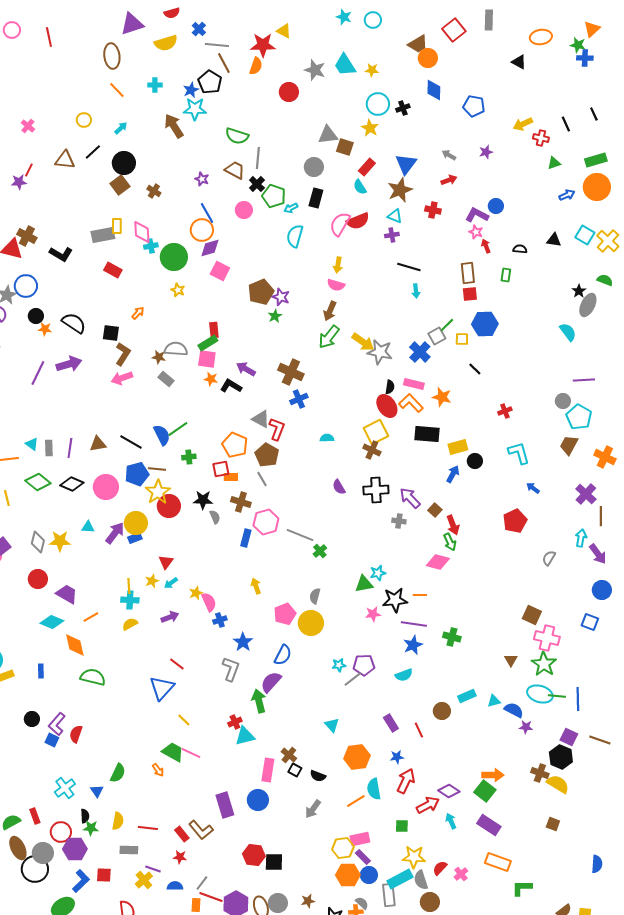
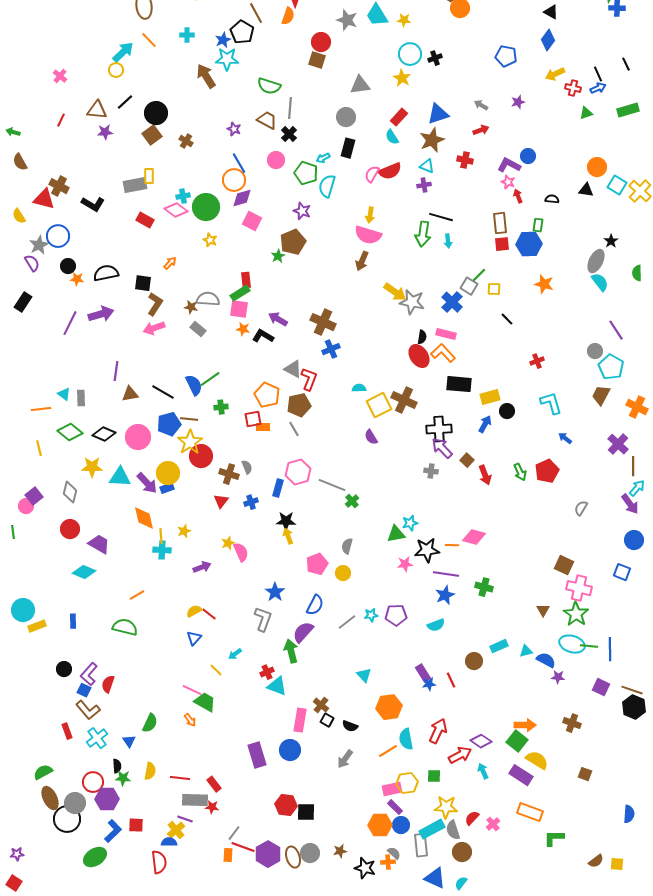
blue diamond: (434, 90) -> (548, 40), moved, turned 35
cyan arrow: (121, 128) -> (123, 52), moved, size x1.6
brown square: (345, 147) -> (317, 60), moved
blue triangle: (406, 164) -> (438, 114), turned 35
purple star: (19, 182) -> (105, 132), moved
orange circle: (597, 187) -> (597, 167), moved, size x0.7
blue arrow: (567, 195) -> (598, 88), moved
green pentagon: (274, 196) -> (306, 173), moved
pink semicircle: (340, 224) -> (372, 174), size x0.7
pink diamond: (142, 232) -> (176, 210), moved, turned -50
green semicircle: (605, 280) -> (637, 273), moved, turned -112
pink semicircle: (336, 285) -> (368, 235), size x1.5
purple star: (281, 297) -> (302, 211), moved
gray ellipse: (588, 305) -> (596, 261), moved
green star: (275, 316) -> (278, 256), moved
black semicircle: (74, 323) -> (106, 273), turned -45
blue hexagon: (485, 324) -> (529, 244), moved
gray square: (437, 336) -> (469, 286), turned -30
green arrow: (329, 337) -> (423, 234), moved, turned -30
purple line: (584, 380) -> (616, 330), turned 60
orange star: (442, 397) -> (544, 284), moved
yellow square: (376, 432) -> (379, 405), moved
purple line: (70, 448) -> (116, 371), moved
brown cross: (372, 450) -> (404, 400), size x1.4
brown pentagon: (267, 455) -> (299, 405), turned 30
black cross: (376, 490) -> (439, 429), moved
black star: (203, 500) -> (286, 521), moved
brown cross: (241, 502) -> (229, 474), moved
cyan triangle: (88, 527) -> (120, 477), size x1.6
purple arrow: (115, 533) -> (147, 483), turned 100
cyan arrow: (581, 538) -> (637, 488), moved, turned 30
yellow star: (60, 541) -> (92, 467), moved
green arrow: (450, 542) -> (520, 472), moved
red triangle: (166, 562) -> (221, 501), moved
pink diamond: (438, 562) -> (474, 537), moved
cyan arrow: (171, 583) -> (235, 654), moved
orange line: (91, 617) -> (137, 595), moved
blue cross: (220, 620) -> (251, 502), moved
yellow circle: (311, 623) -> (343, 573), size x0.6
yellow semicircle: (130, 624) -> (194, 611), moved
orange diamond: (75, 645) -> (144, 518), moved
gray line: (353, 679) -> (347, 622), moved
blue triangle: (162, 688) -> (194, 638), size x0.6
cyan triangle: (245, 736) -> (277, 686), turned 35
pink line: (191, 753) -> (192, 690), moved
blue star: (397, 757) -> (429, 684), moved
black hexagon: (561, 757) -> (634, 707), moved
yellow semicircle: (558, 784) -> (537, 760), moved
red rectangle: (35, 816) -> (67, 731), moved
brown L-shape: (201, 830) -> (88, 710), moved
yellow hexagon: (343, 848) -> (407, 783), moved
gray rectangle: (129, 850) -> (195, 800), moved, size x1.4
blue semicircle: (175, 886) -> (169, 842), moved

